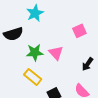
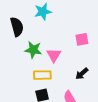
black semicircle: (13, 34) -> (17, 27), turned -102
yellow rectangle: (33, 77) -> (42, 75), moved, turned -54

